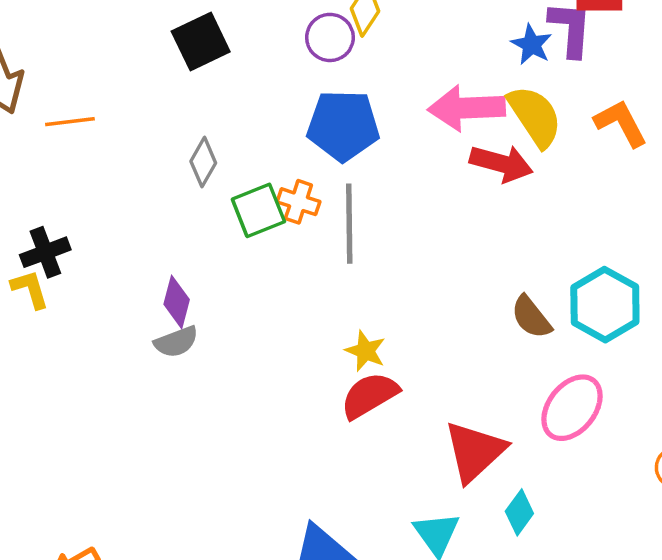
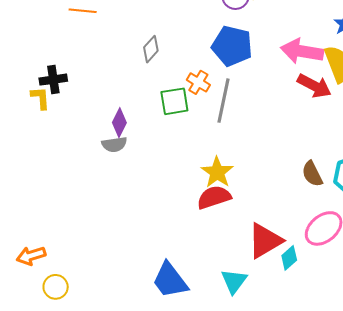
green square: (258, 210) -> (174, 101), moved
yellow star: (366, 351) -> (217, 172), size x1.4
cyan diamond: (519, 512) -> (289, 258), moved

